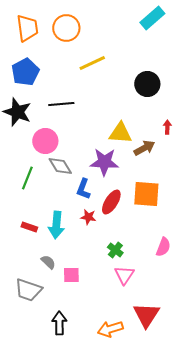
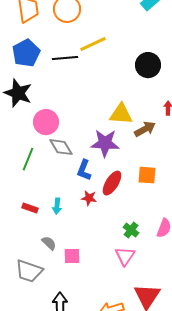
black line: (61, 104) -> (65, 58), moved
orange square: (146, 194) -> (147, 175), size x0.7
cyan arrow: (56, 225) -> (57, 206), size x0.6
green cross: (115, 250) -> (131, 230), moved

